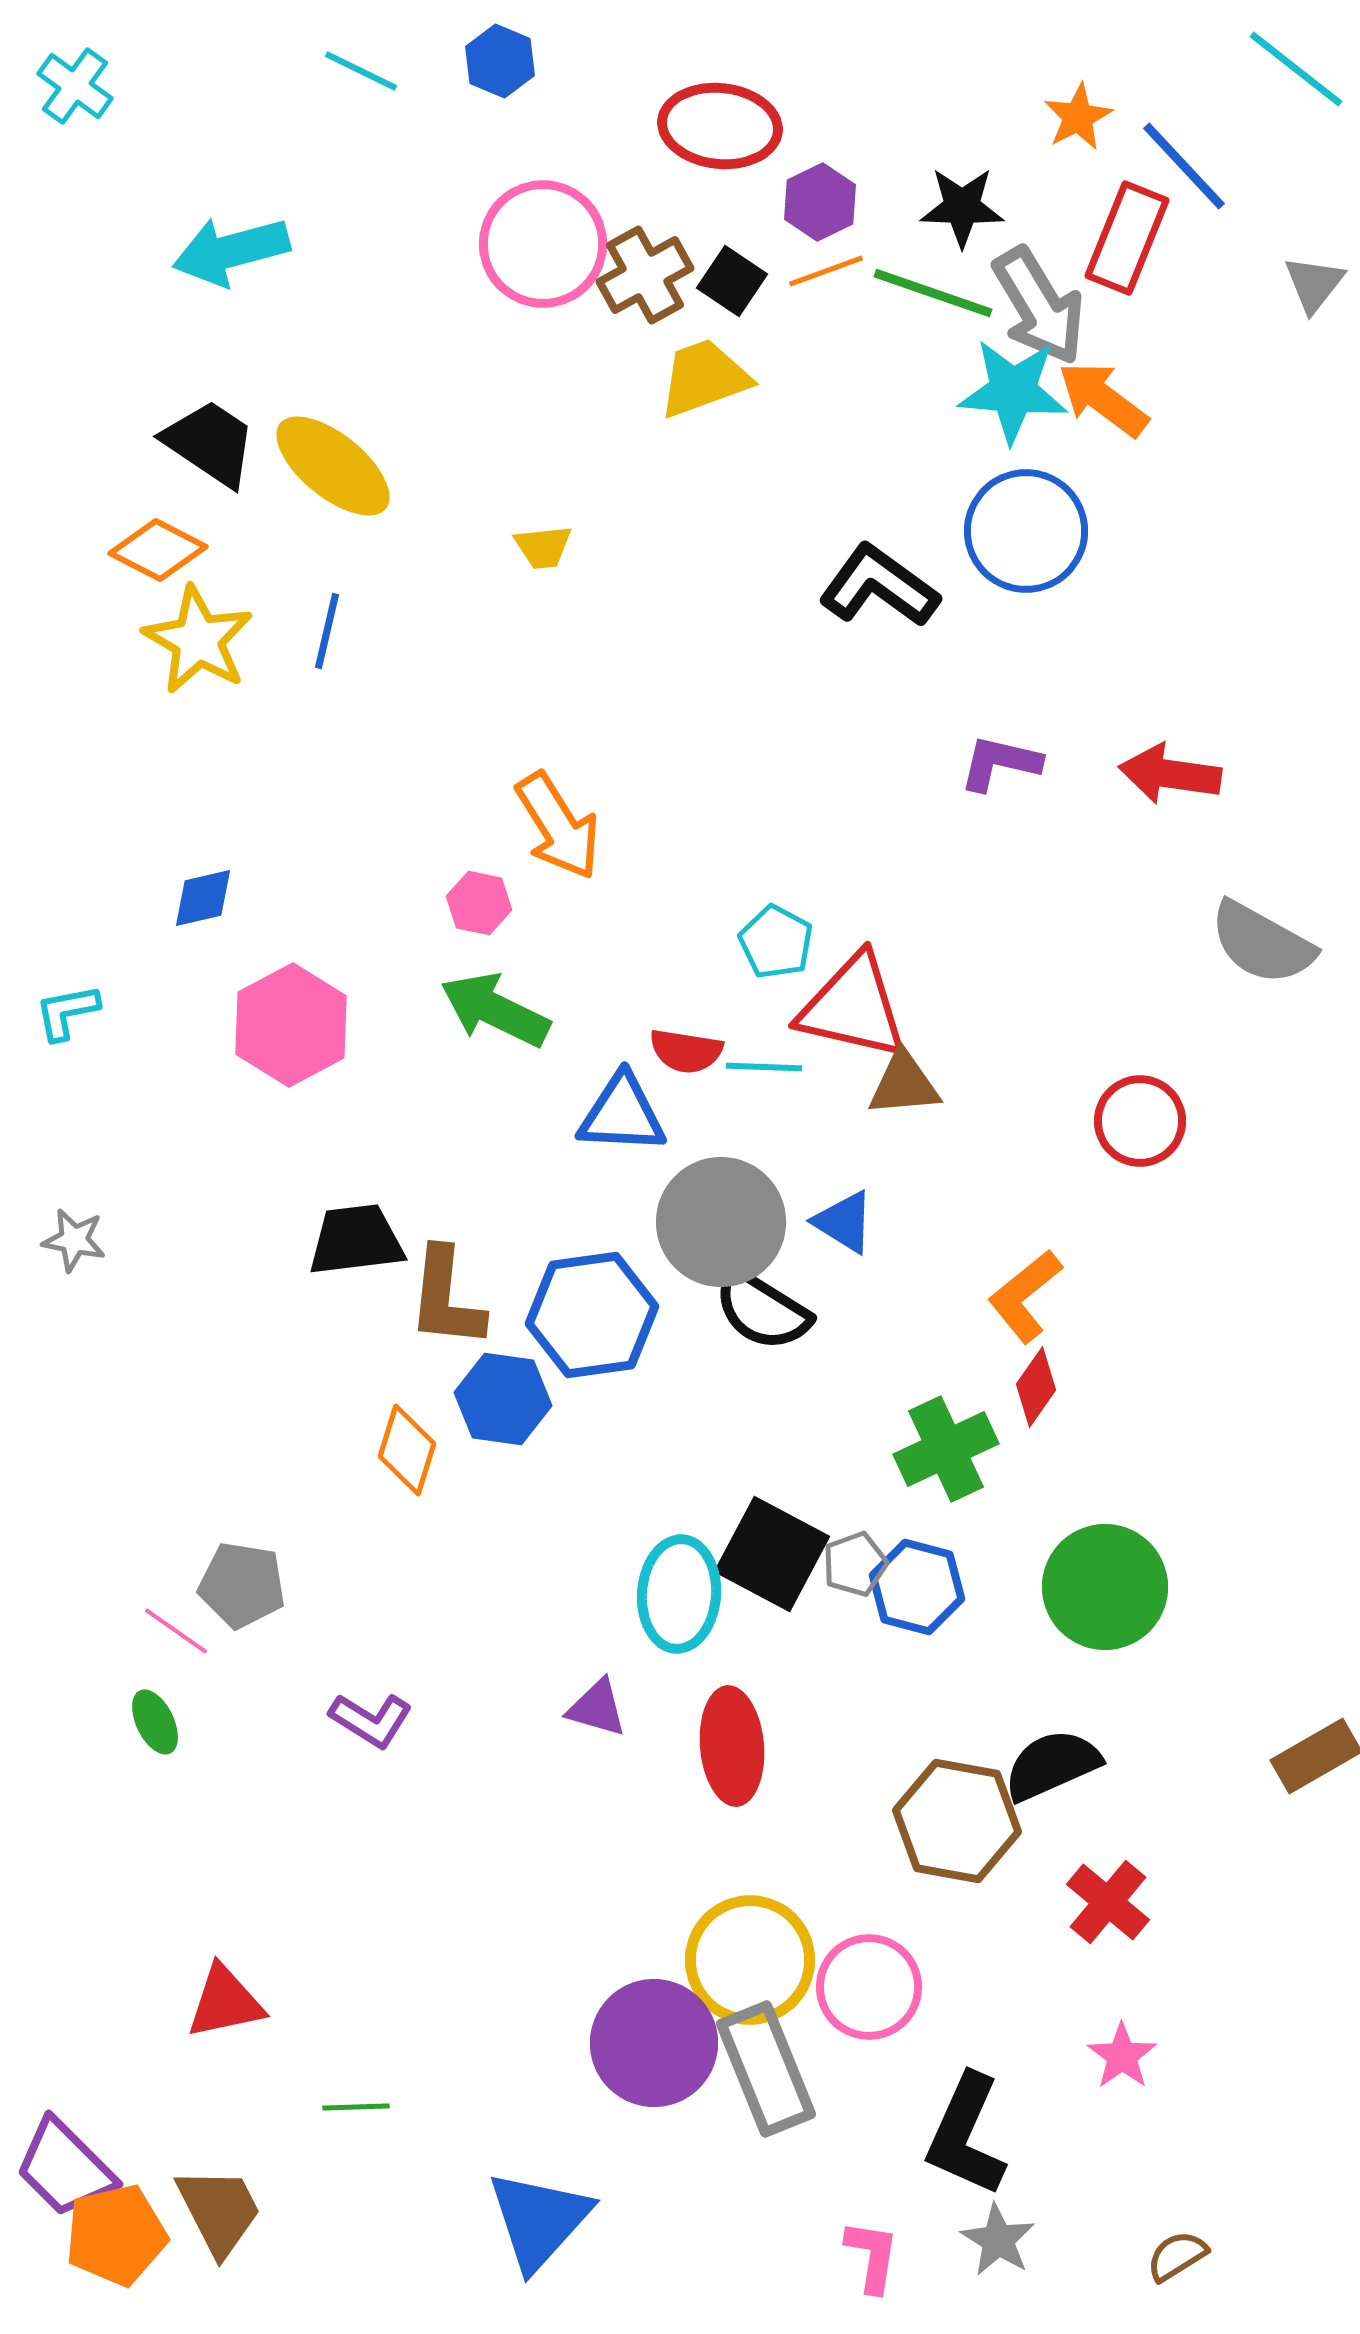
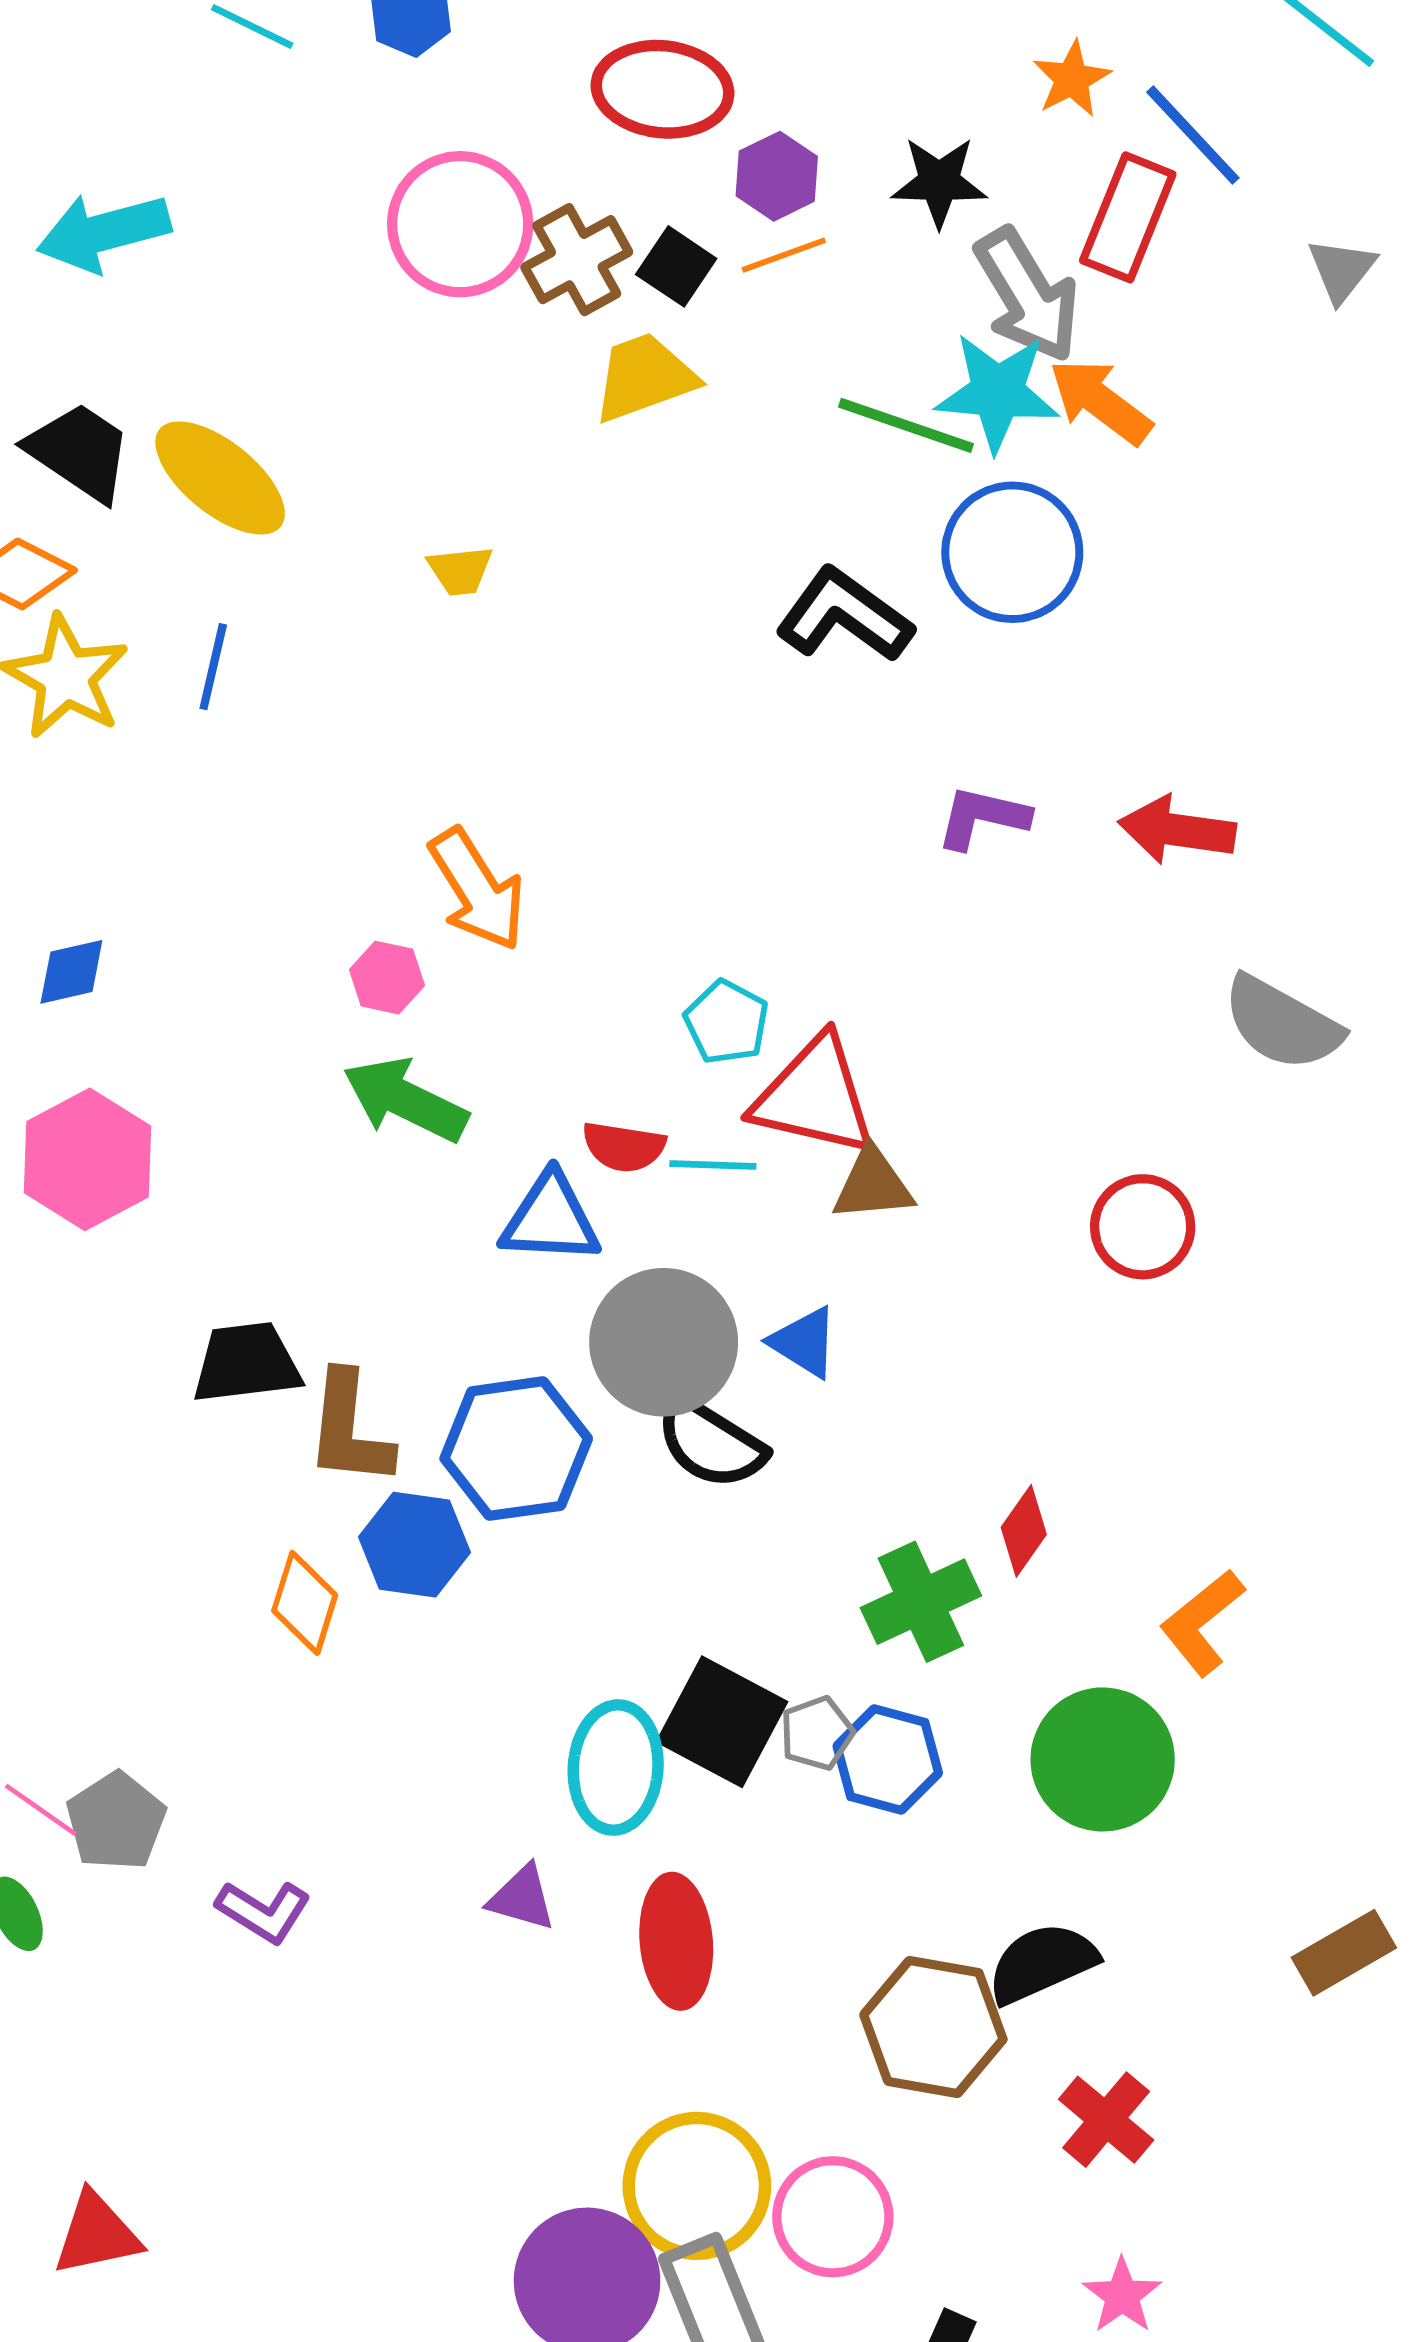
green line: (933, 293) -> (906, 425), moved
pink hexagon: (291, 1025) -> (87, 1159), moved
orange L-shape: (1025, 1296) -> (1202, 1622), moved
gray pentagon: (242, 1585) -> (116, 1821), moved, turned 30

